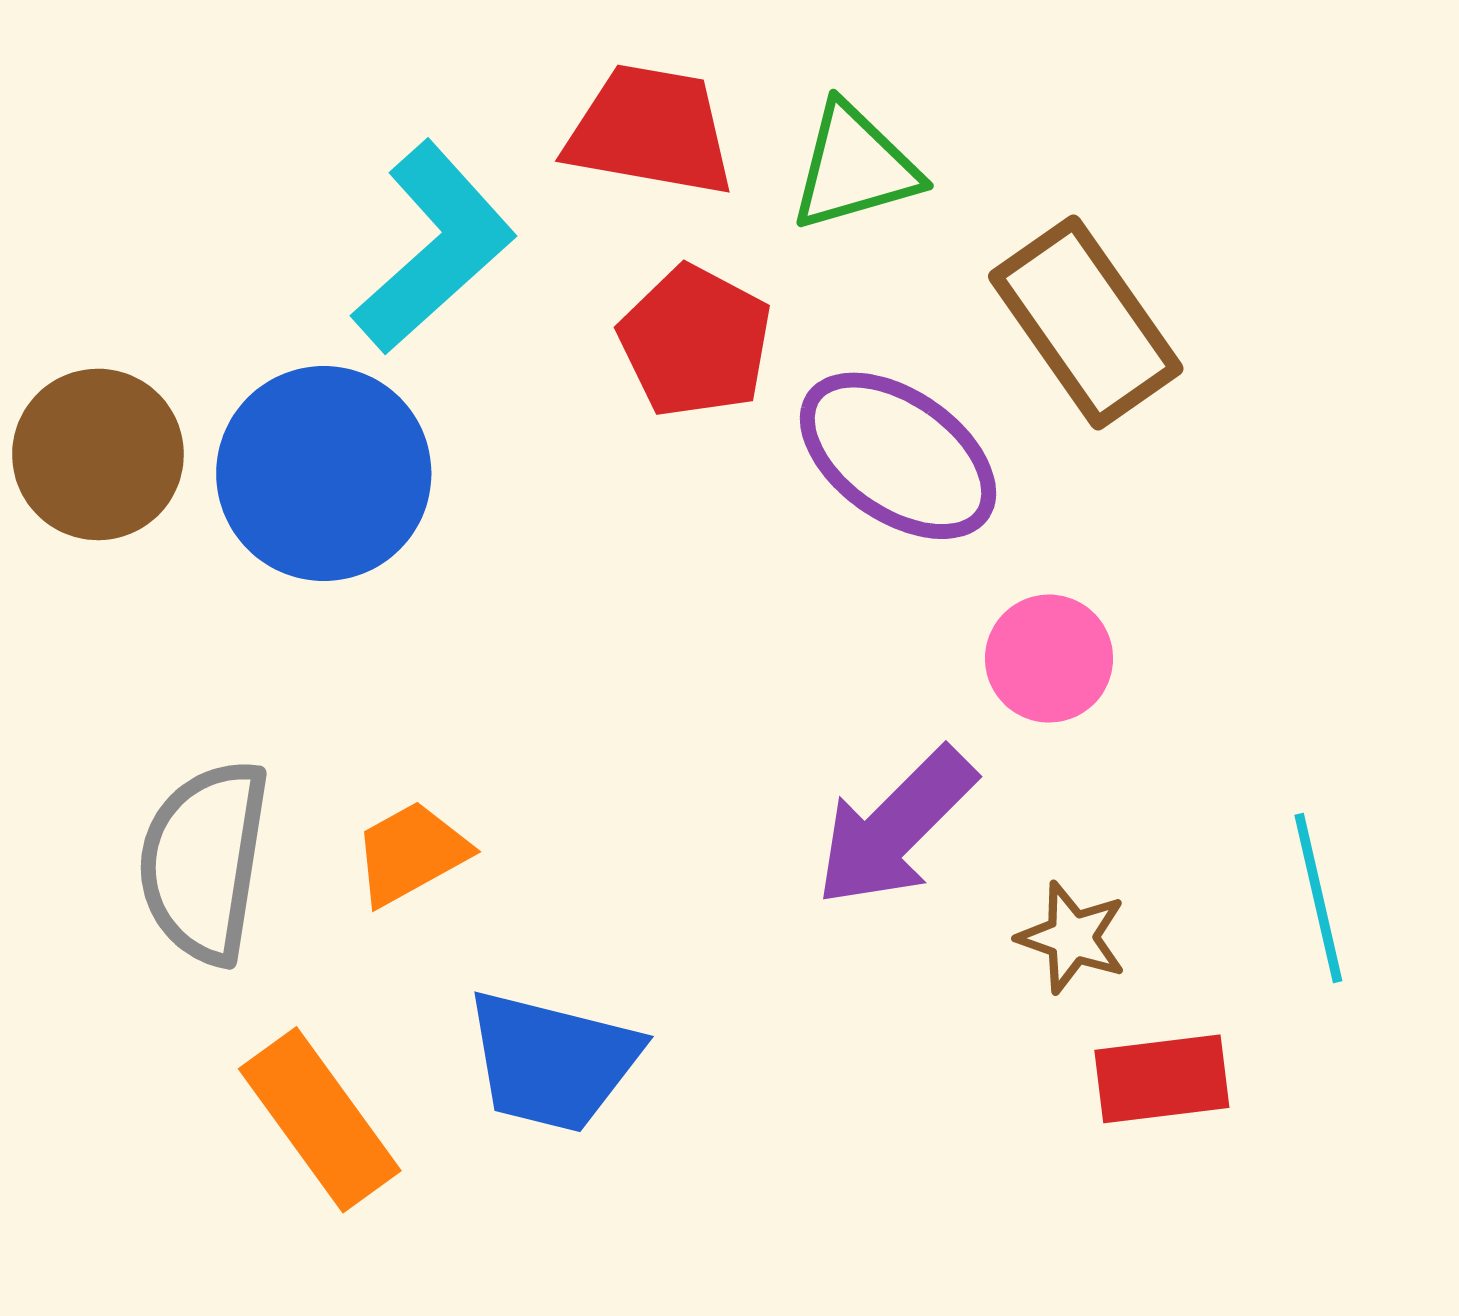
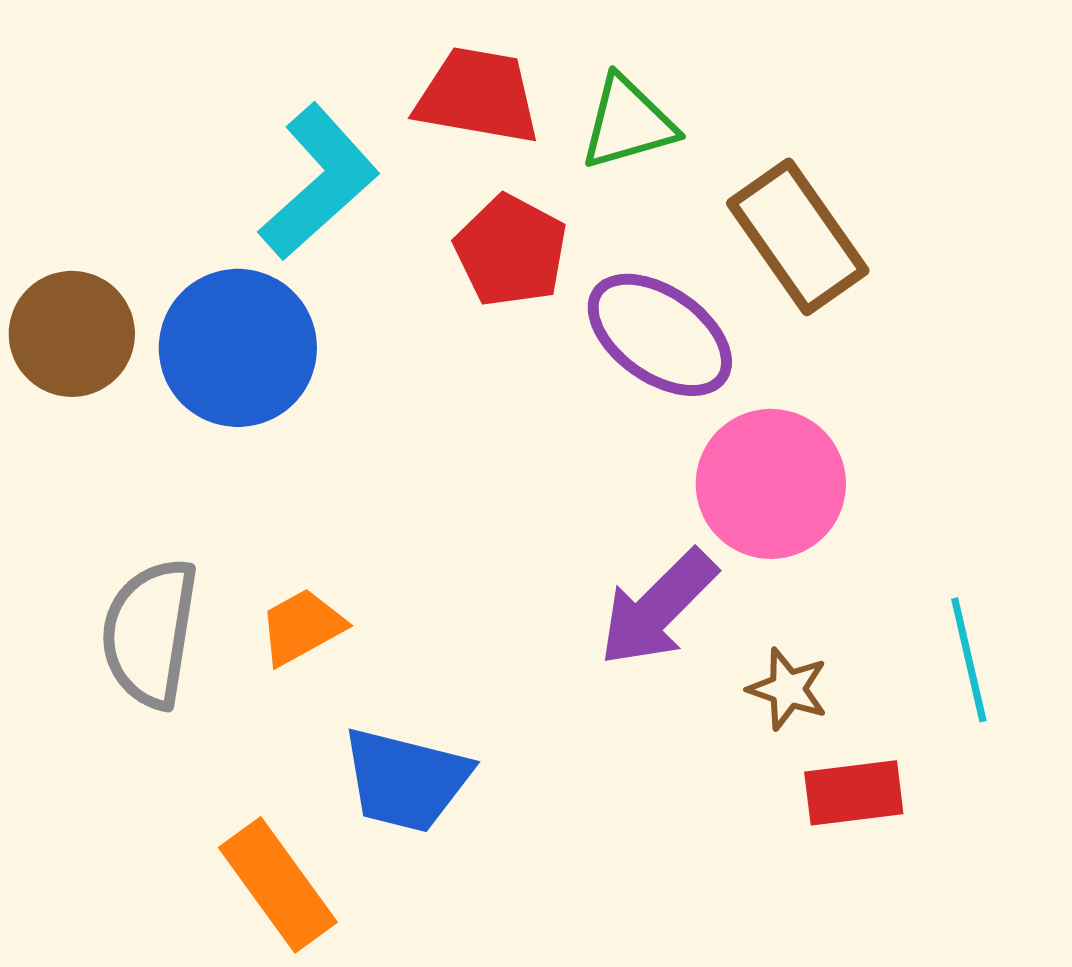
pink circle: (1049, 659) -> (771, 484), size x1.6
orange rectangle: (320, 1120) -> (278, 885), moved

